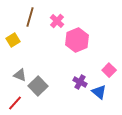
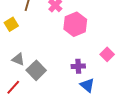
purple cross: (80, 82) -> (78, 66), turned -32
blue triangle: (99, 92) -> (87, 85), moved

